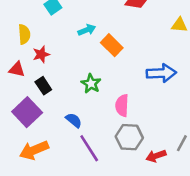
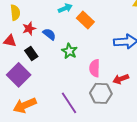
blue semicircle: (74, 120) -> (49, 34), moved
red arrow: (156, 156) -> (121, 79), moved

